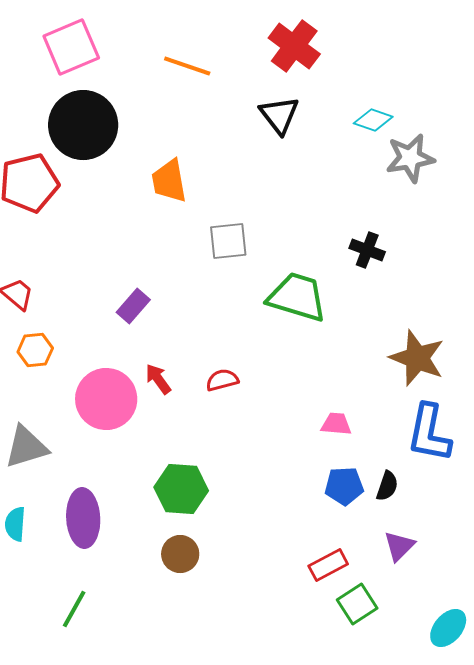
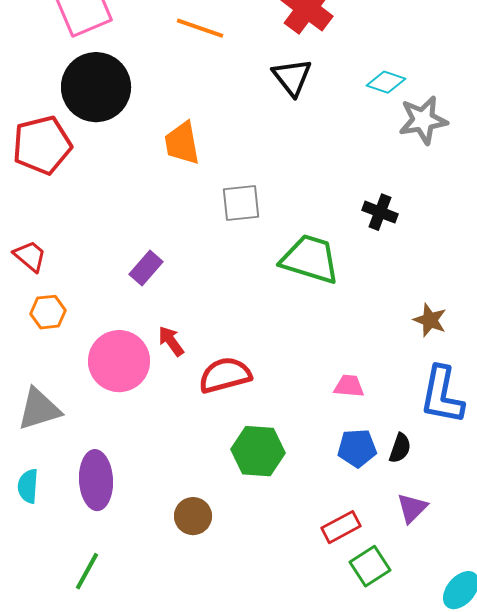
brown star: (417, 358) -> (430, 320), size x0.6
red semicircle: (222, 380) -> (225, 375), moved, size x1.6
green hexagon: (181, 489) -> (258, 451), moved

